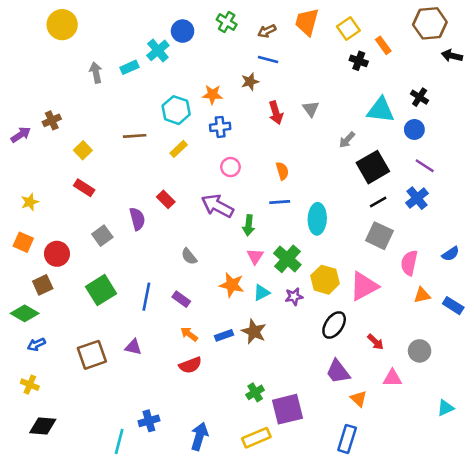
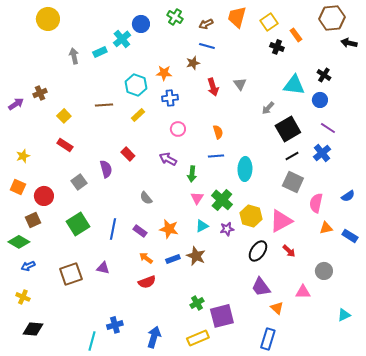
purple arrow: (218, 206) -> (168, 159), size x0.7
orange star: (232, 285) -> (169, 229), moved
red arrow: (376, 342) -> (289, 251), moved

